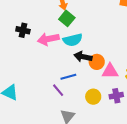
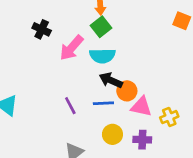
pink arrow: (48, 39) -> (72, 48), turned -50
blue line: (68, 77) -> (103, 103), moved
purple line: (58, 90) -> (70, 106), moved

